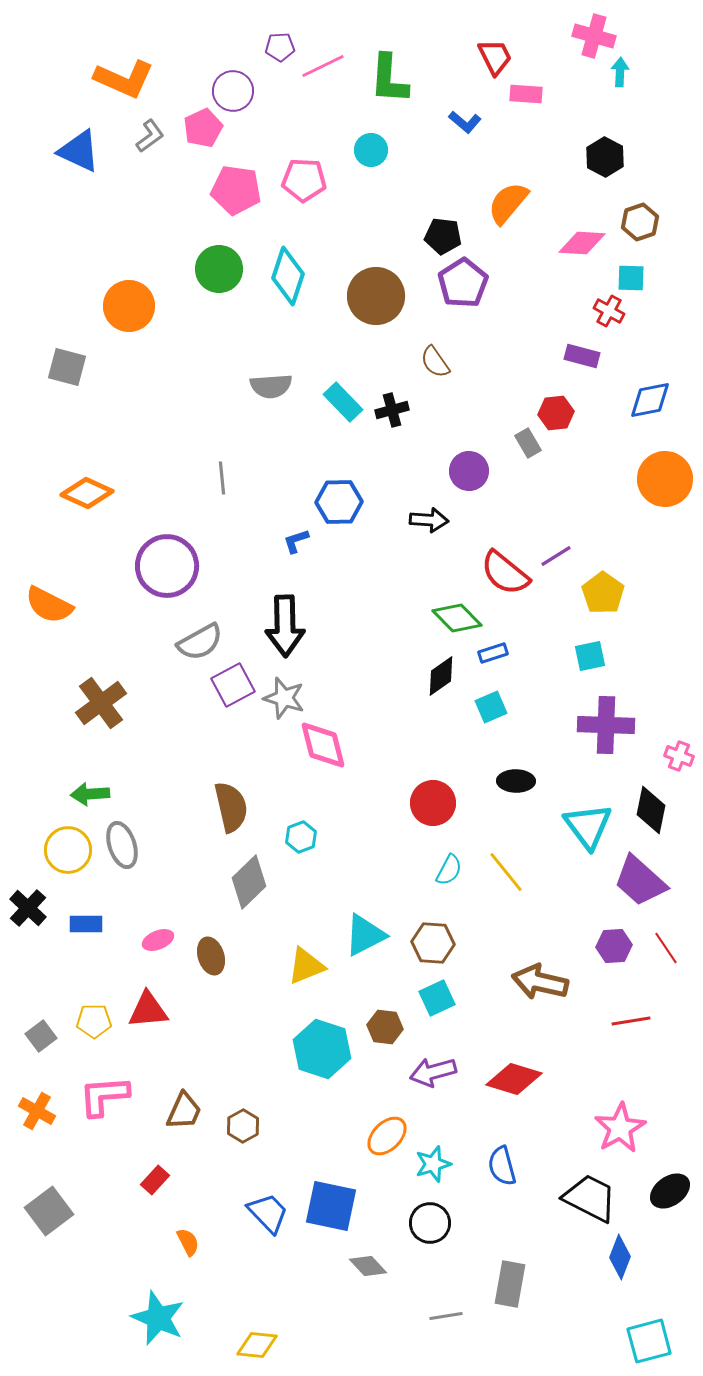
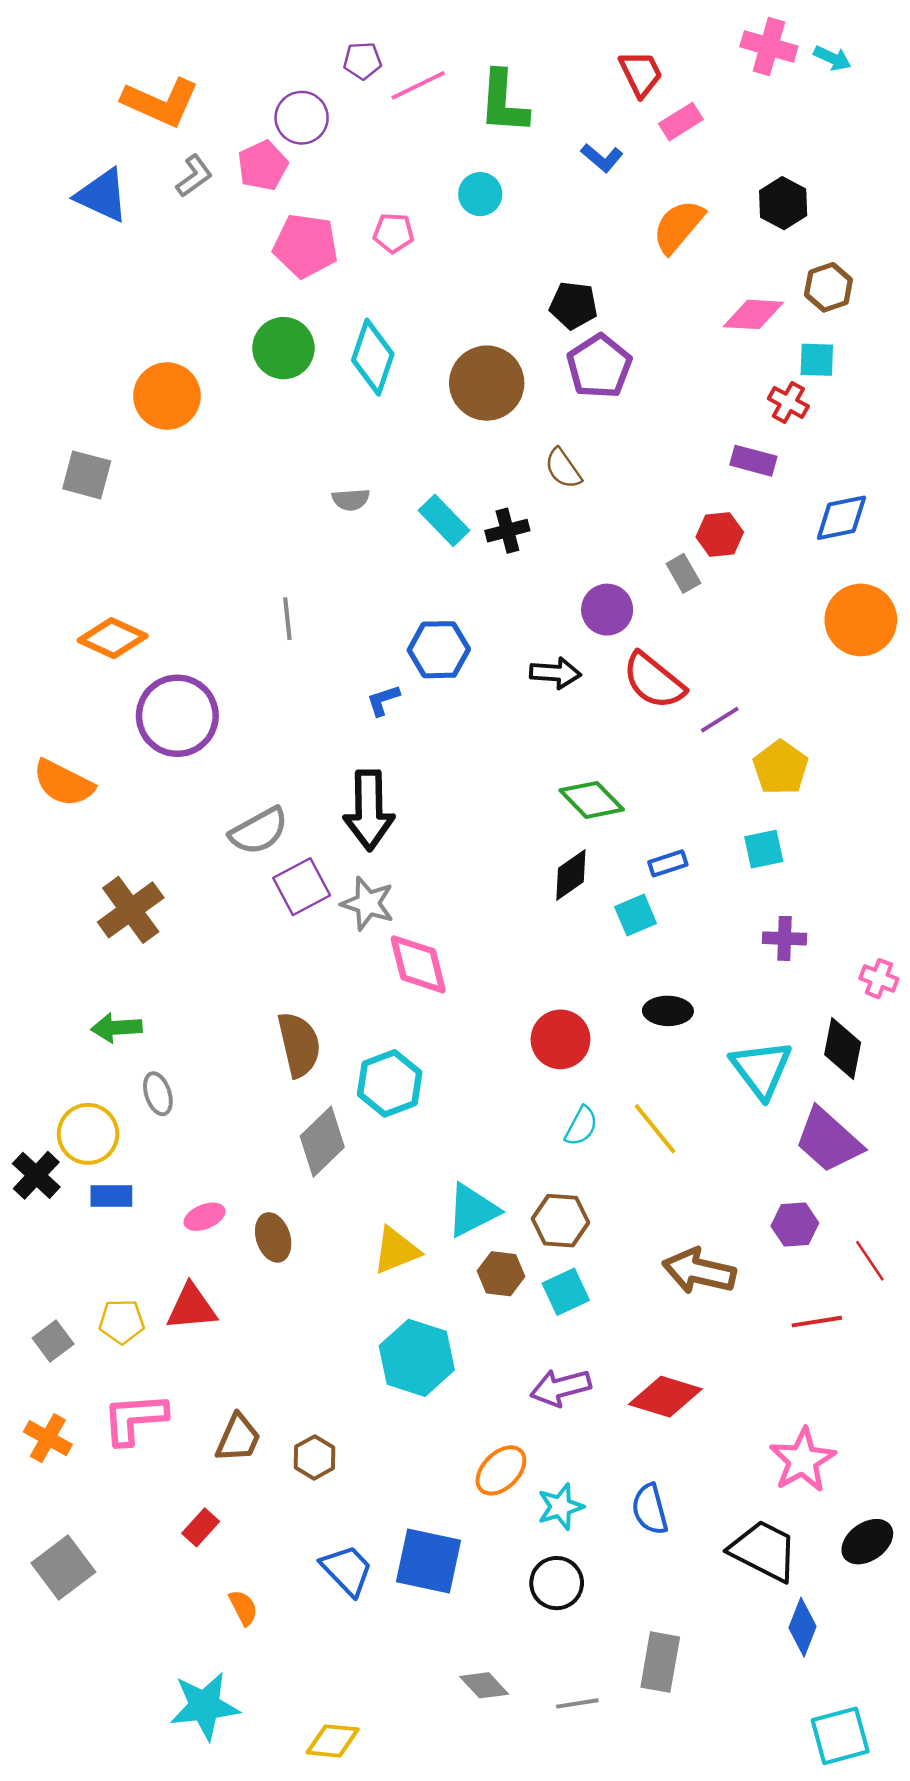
cyan arrow: (620, 72) -> (832, 58), moved, turned 112
pink rectangle: (526, 94) -> (681, 122), turned -36
pink pentagon: (304, 180) -> (394, 233), size x0.7
orange semicircle: (508, 203) -> (678, 226), moved
gray semicircle: (271, 386) -> (351, 500), size x0.7
purple circle: (167, 566) -> (177, 716), moved
red semicircle: (505, 573) -> (654, 681), moved
blue rectangle: (493, 653) -> (668, 863), moved
purple cross: (606, 725) -> (784, 938), size x0.6
cyan hexagon: (301, 837) -> (390, 1083), size x1.6
gray ellipse: (122, 845) -> (158, 1094), size x0.7
yellow circle: (68, 850) -> (88, 1134), moved
red line: (666, 948) -> (870, 1261), moved
brown hexagon: (385, 1027) -> (501, 1274), moved
gray diamond: (368, 1266) -> (484, 1685), moved
cyan star: (158, 1318) -> (205, 1706), turned -30

